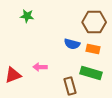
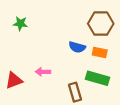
green star: (27, 16) -> (20, 24), moved

